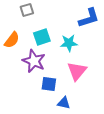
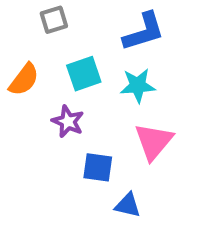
blue L-shape: (89, 18) -> (144, 32), moved
purple star: (34, 61) -> (68, 121), size x0.7

